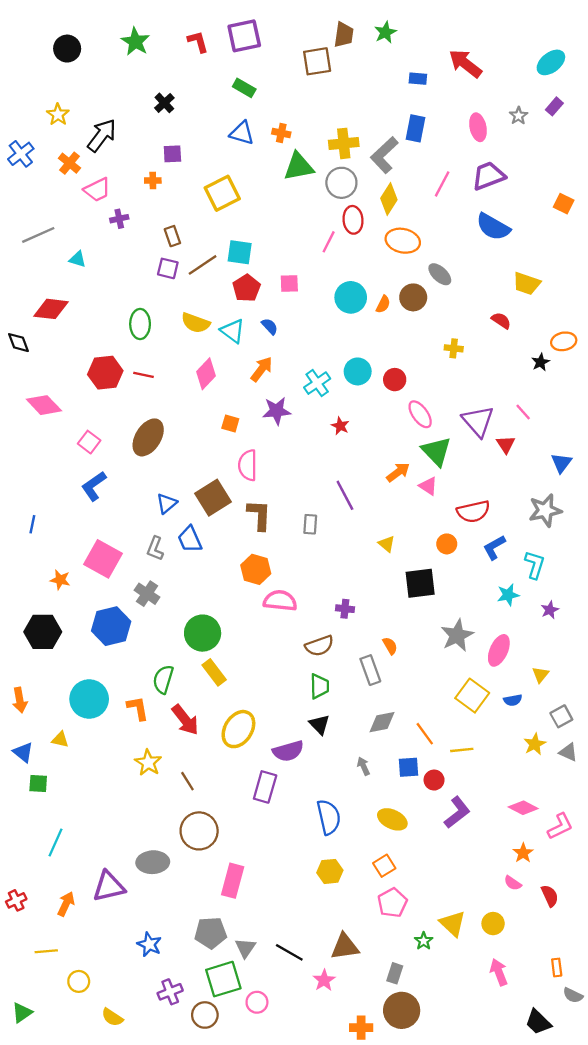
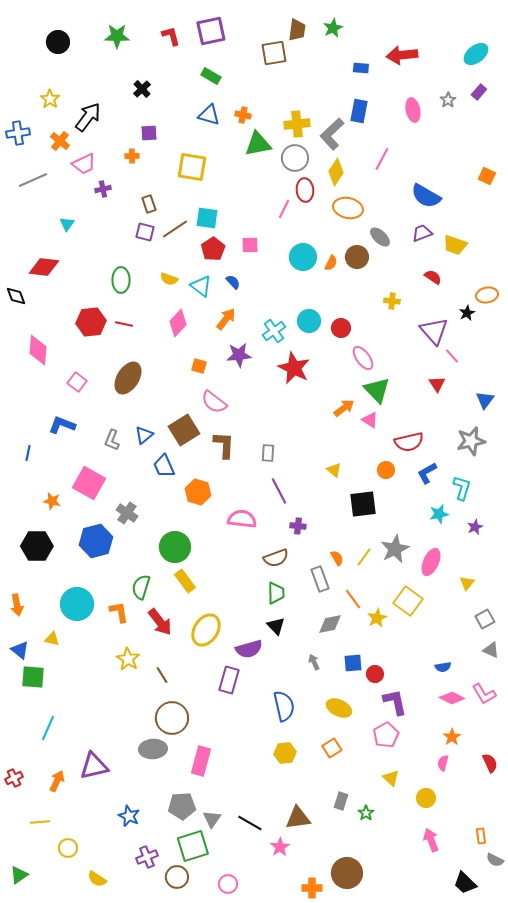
green star: (135, 42) -> (117, 36), turned -30
red arrow: (465, 64) -> (402, 55), turned -44
blue cross: (21, 154) -> (18, 133), turned 30
purple trapezoid: (488, 176) -> (422, 233), moved, size x0.7
yellow square: (222, 193) -> (192, 167), turned 36
gray line: (38, 235) -> (33, 180), moved
cyan triangle: (78, 259) -> (67, 224), turned 49
yellow semicircle: (196, 323) -> (169, 279), size x0.7
pink diamond: (44, 405) -> (38, 350), turned 48
purple triangle: (478, 421) -> (434, 331), moved
red star: (340, 426) -> (294, 368), size x2.0
pink semicircle: (248, 465) -> (214, 402), turned -52
blue L-shape: (94, 486) -> (62, 425), moved, turned 56
purple line: (345, 495) -> (279, 491), moved
gray L-shape: (155, 549) -> (112, 440), moved
orange hexagon: (256, 569) -> (198, 492), moved
blue semicircle: (513, 700) -> (443, 667), moved
orange line: (425, 734) -> (353, 599), moved
yellow star: (535, 744) -> (377, 618), moved
yellow line: (462, 750) -> (364, 557), moved, turned -48
green square: (38, 783) -> (33, 677), size x1.4
purple L-shape: (457, 812) -> (395, 702), turned -64
pink L-shape: (560, 826) -> (484, 694), moved, turned 85
gray ellipse: (153, 862) -> (153, 749), moved
pink semicircle: (513, 883) -> (443, 763), turned 70
red semicircle: (550, 896) -> (490, 763), moved
pink pentagon: (392, 903) -> (386, 735), moved
yellow triangle: (453, 924) -> (391, 778), moved, size x0.7
gray rectangle: (395, 973) -> (341, 801), moved
pink circle: (257, 1002) -> (228, 884), moved

